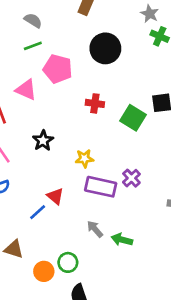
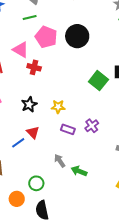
black circle: (105, 48) -> (77, 36), moved
red cross: (95, 103) -> (34, 67), moved
black star: (43, 141) -> (29, 104), moved
purple rectangle: (101, 187) -> (68, 129), size x0.6
orange circle: (44, 271) -> (17, 199), moved

